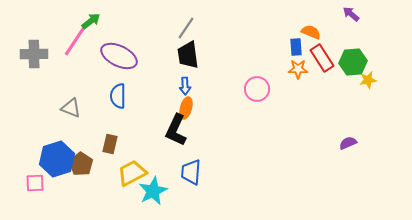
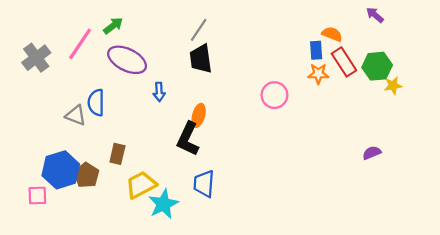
green arrow: (91, 21) -> (113, 26), moved
gray cross: (34, 54) -> (36, 58), turned -36
blue arrow: (185, 86) -> (159, 92), moved
blue semicircle: (118, 96) -> (96, 103), moved

